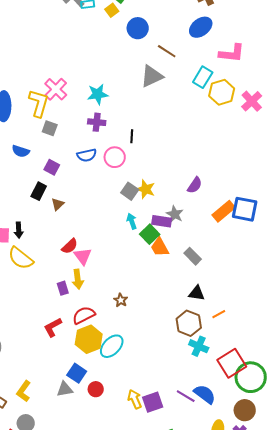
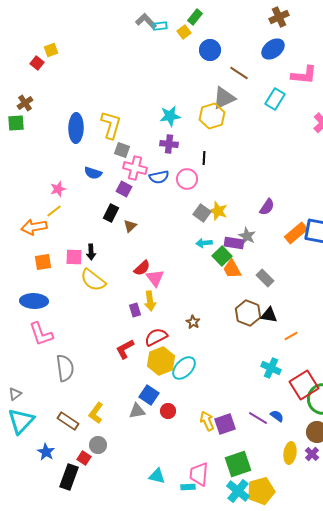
pink cross: (56, 89) -> (135, 168), moved, turned -30
yellow hexagon: (222, 92) -> (212, 116), moved
cyan arrow: (132, 221) -> (204, 243), turned -77
brown hexagon: (189, 323) -> (248, 313), moved
blue semicircle: (205, 394) -> (277, 416), size x0.6

